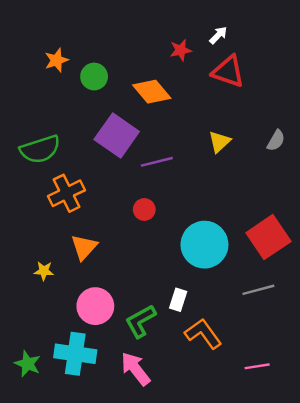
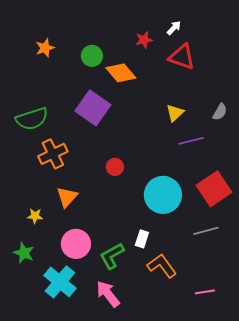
green circle: (94, 77) -> (92, 56), moved
purple line: (157, 162) -> (191, 141), moved
cyan cross: (75, 354) -> (60, 282), turned 32
green star: (28, 364) -> (24, 253), moved

